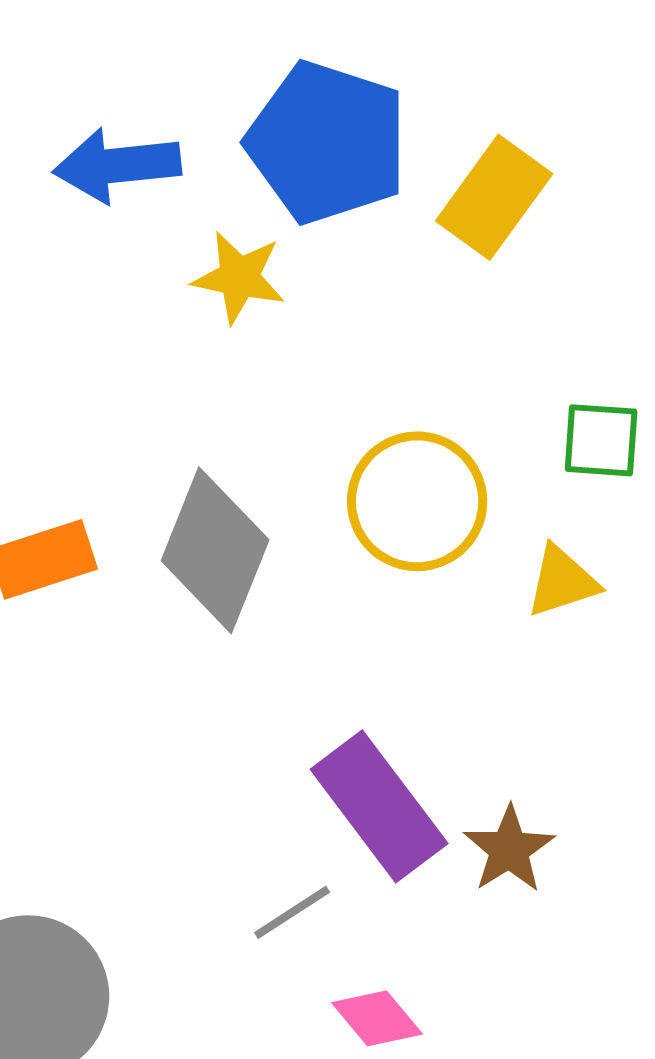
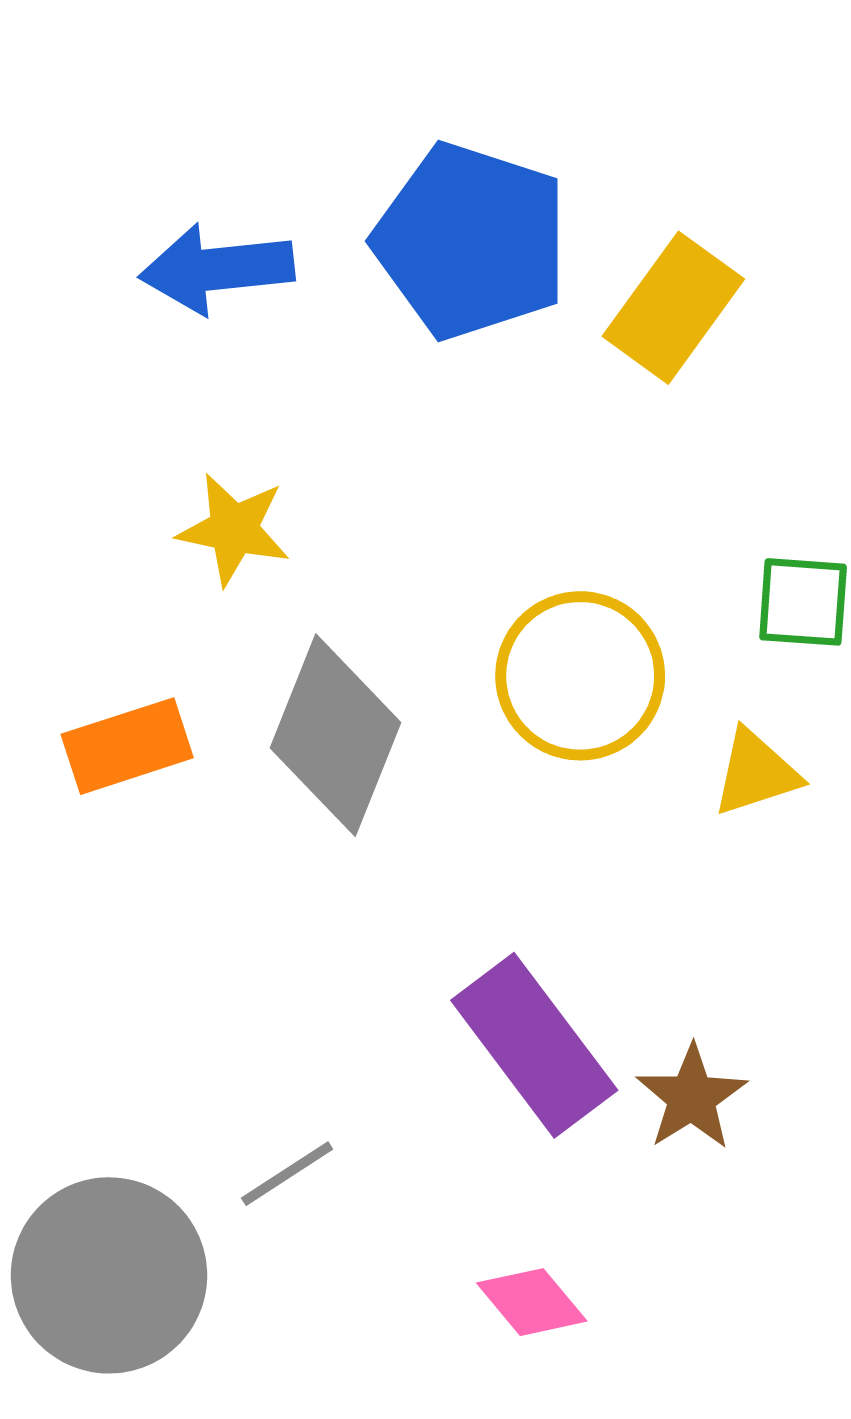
yellow star: (239, 277) -> (234, 529), moved
gray line: (292, 912) -> (287, 1174), moved

